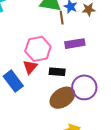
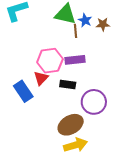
purple rectangle: (75, 44) -> (75, 60), moved
brown ellipse: (62, 98) -> (71, 125), moved

